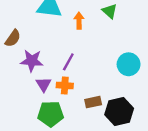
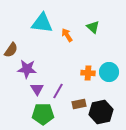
orange arrow: (79, 21) -> (67, 35), turned -32
purple line: (68, 62) -> (58, 91), moved
orange cross: (65, 86) -> (88, 73), moved

